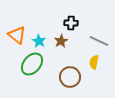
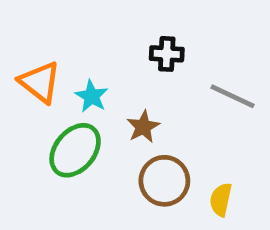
brown star: (61, 41) -> (143, 127), moved
yellow semicircle: (94, 62) -> (221, 200), moved

